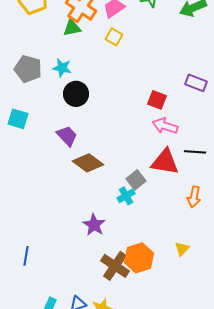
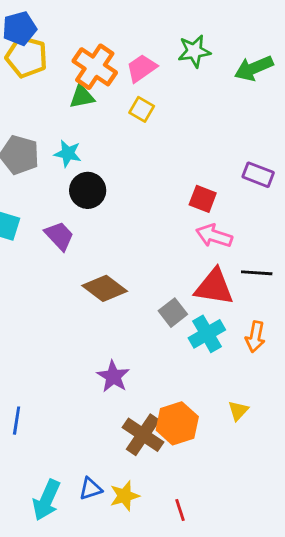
purple trapezoid: (67, 136) -> (59, 236), moved
cyan cross: (126, 196) -> (207, 334), moved, size x1.4

